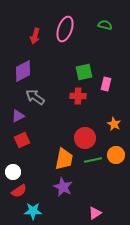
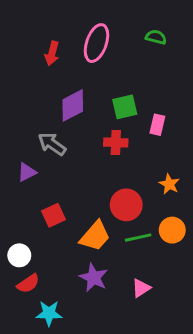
purple diamond: (23, 71) -> (73, 105), moved
red square: (22, 140) -> (53, 215), moved
orange trapezoid: (64, 159) -> (95, 236), turned 30
pink triangle: (95, 213) -> (141, 288), moved

